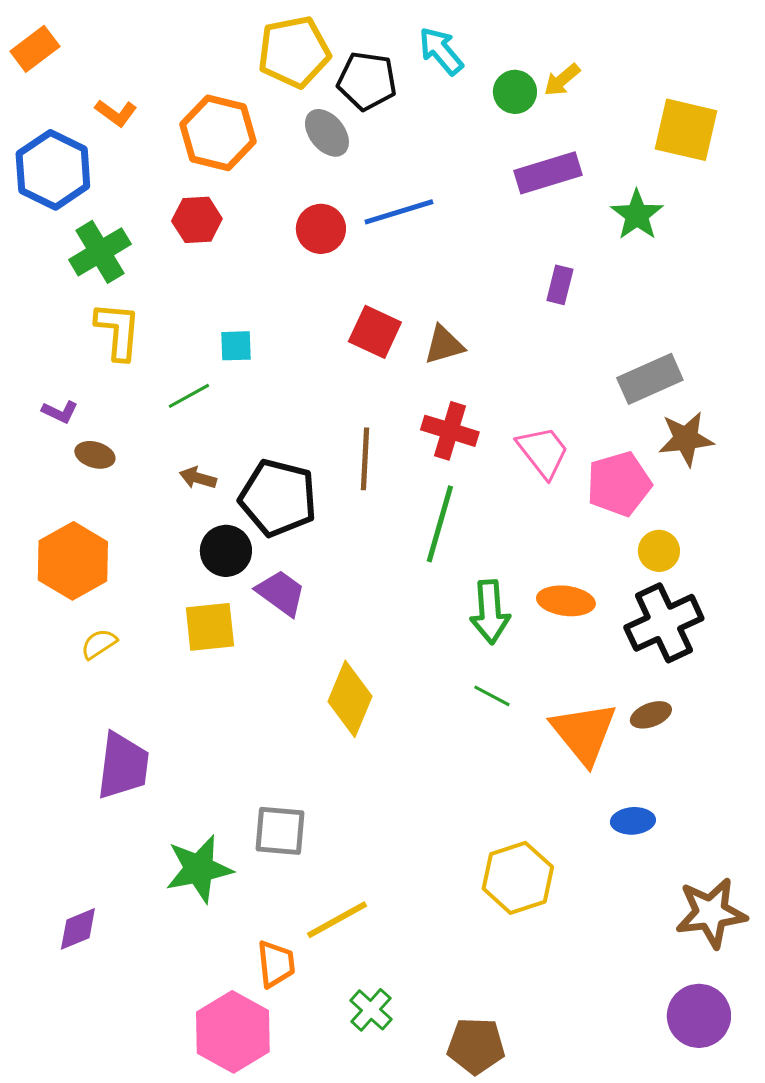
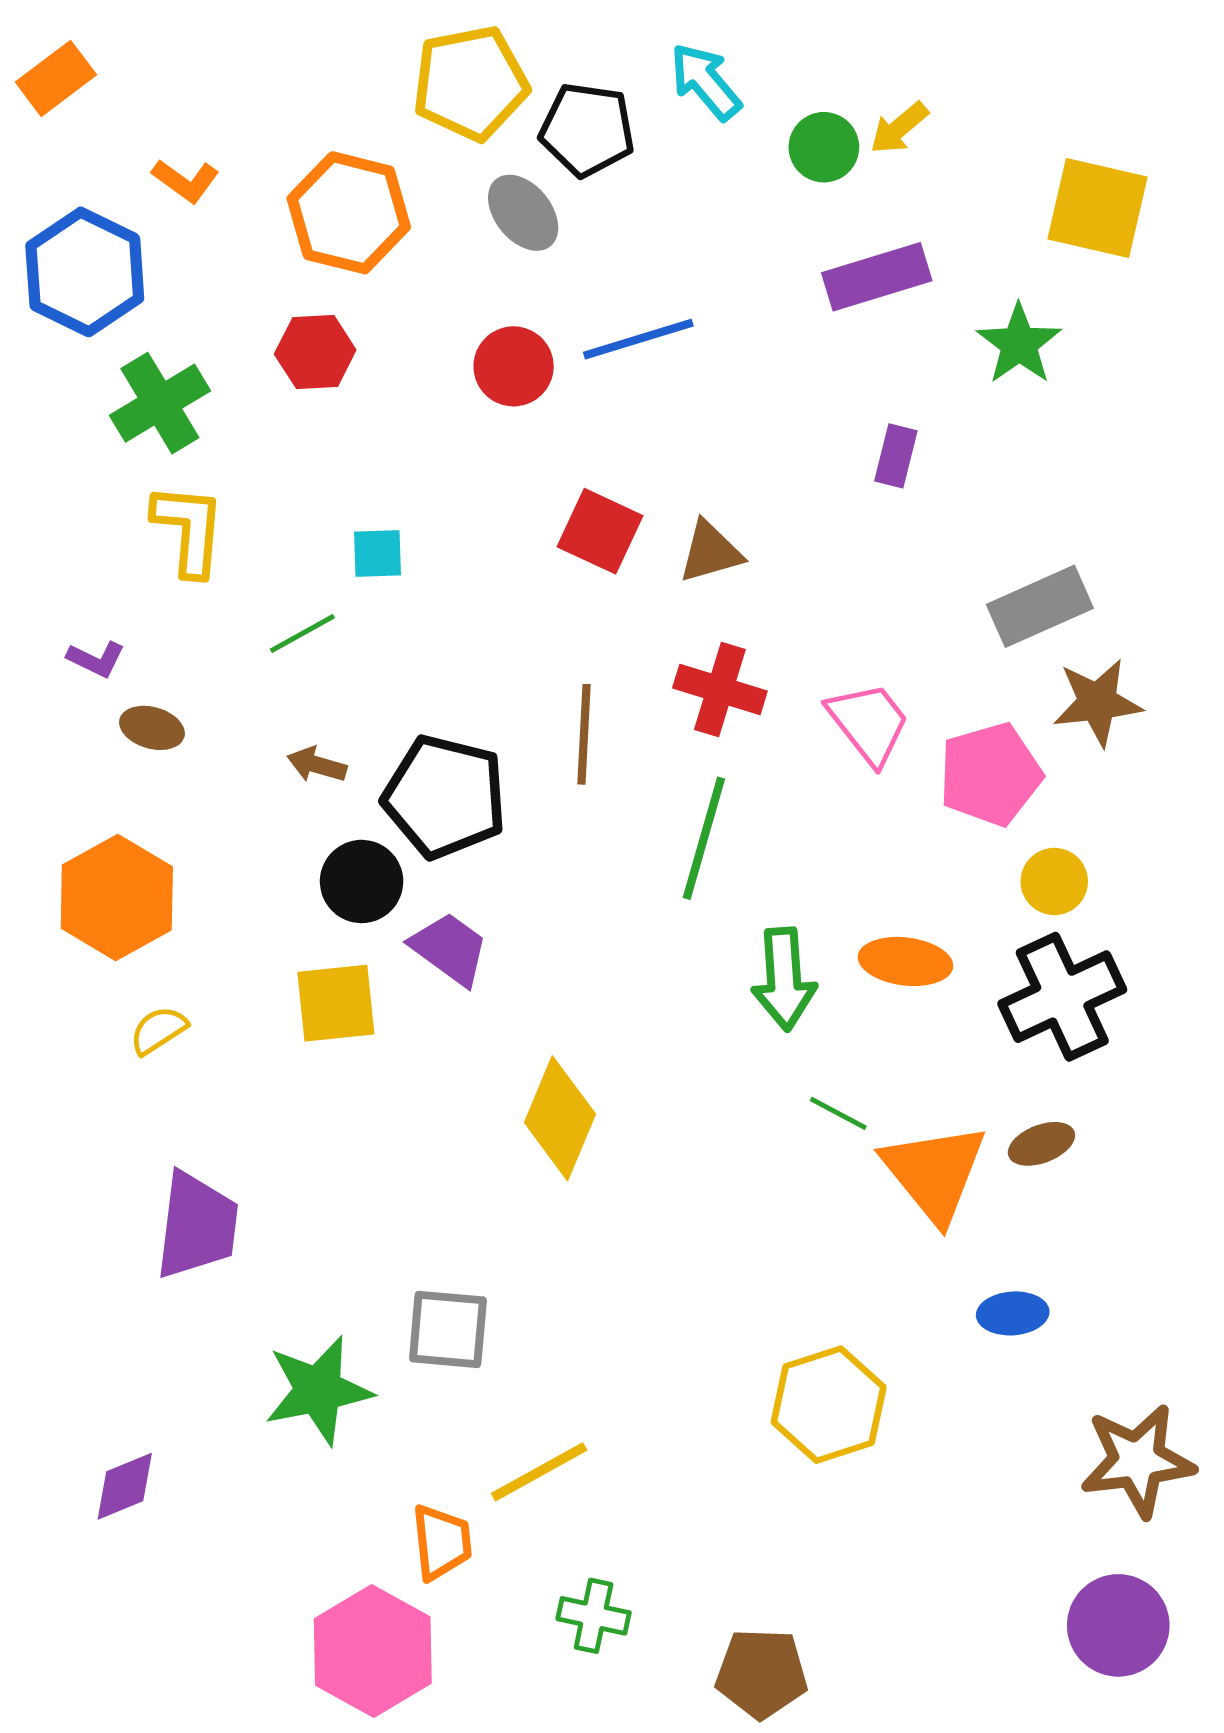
green line: (492, 696) -> (838, 1113), moved
green cross: (371, 1010) -> (594, 1616), turned -30

